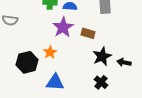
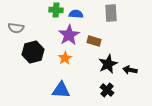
orange star: (50, 52) -> (65, 58), moved
black hexagon: (27, 62) -> (33, 52), moved

